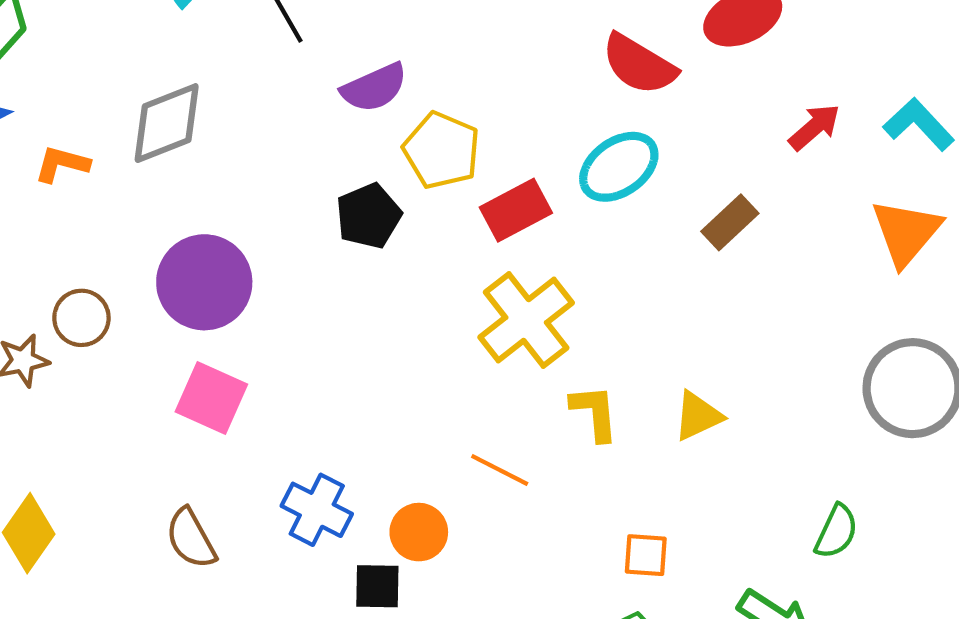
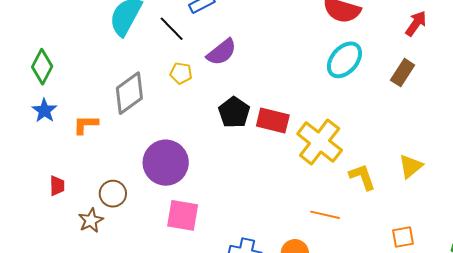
red arrow: (814, 127) -> (416, 23), moved
yellow pentagon: (442, 150) -> (181, 73), moved, size x0.6
red rectangle: (516, 210) -> (273, 120), moved, turned 56

